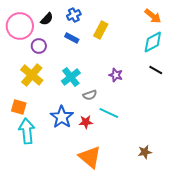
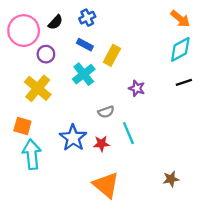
yellow rectangle: (101, 30) -> (112, 55), moved
black line: (156, 70) -> (184, 82), turned -48
cyan cross: (71, 77) -> (84, 74), moved
cyan line: (109, 113) -> (128, 133), turned 42

